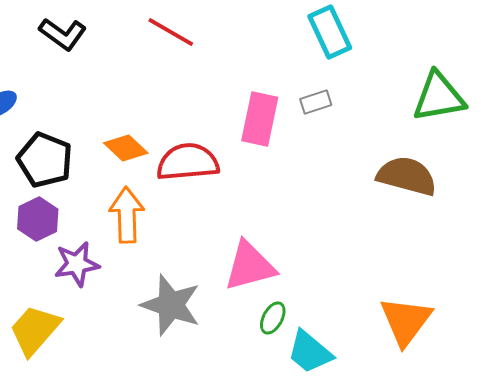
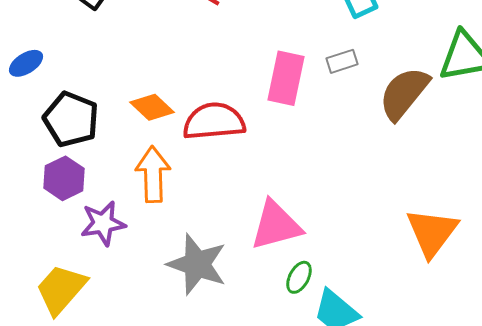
brown semicircle: (407, 176) -> (404, 93), moved, turned -66
orange triangle: (406, 321) -> (432, 232), moved

